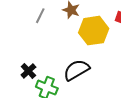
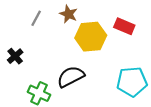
black cross: (28, 71) -> (15, 56), moved

